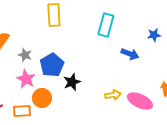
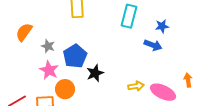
blue star: (154, 35) -> (162, 26), moved

